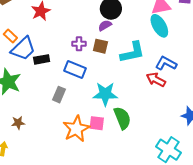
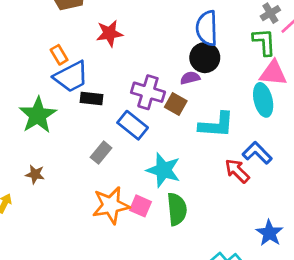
purple cross: (79, 44) -> (148, 92), size x1.6

